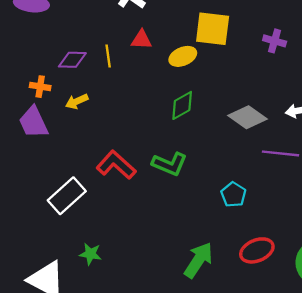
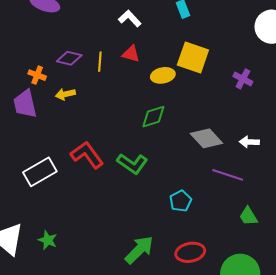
green star: (90, 254) -> (48, 240), moved

